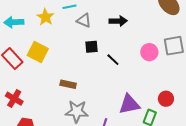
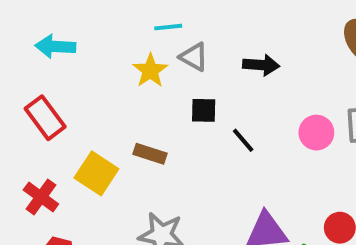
yellow star: (45, 17) -> (150, 71), moved
yellow square: (38, 52) -> (96, 173), moved
brown rectangle: (68, 84) -> (150, 154), moved

